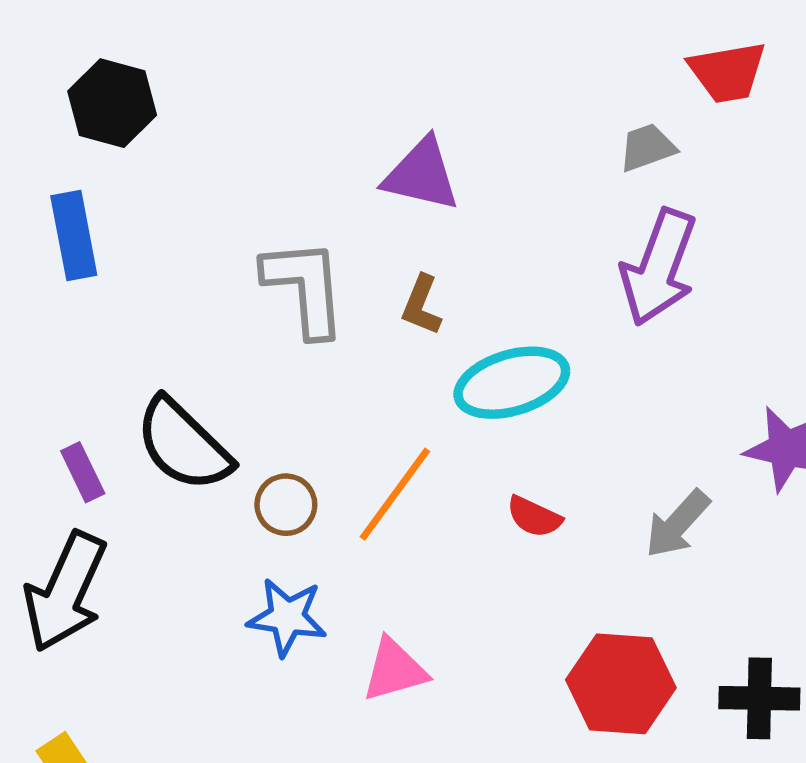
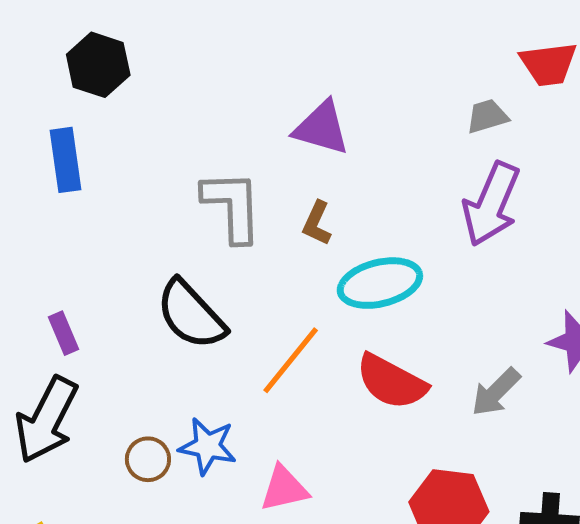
black semicircle: (183, 445) -> (191, 315), moved
brown circle: (286, 505) -> (148, 459), moved
red semicircle: (534, 517) -> (391, 382), size x1.8

